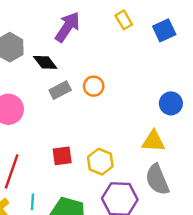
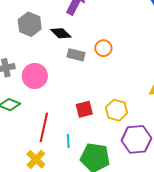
gray rectangle: (60, 90) -> (76, 55), turned 48
cyan line: (32, 202) -> (68, 141), moved

